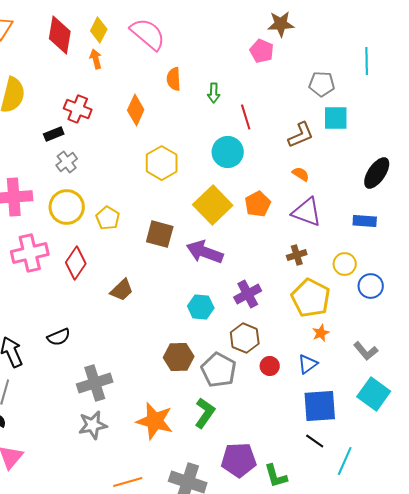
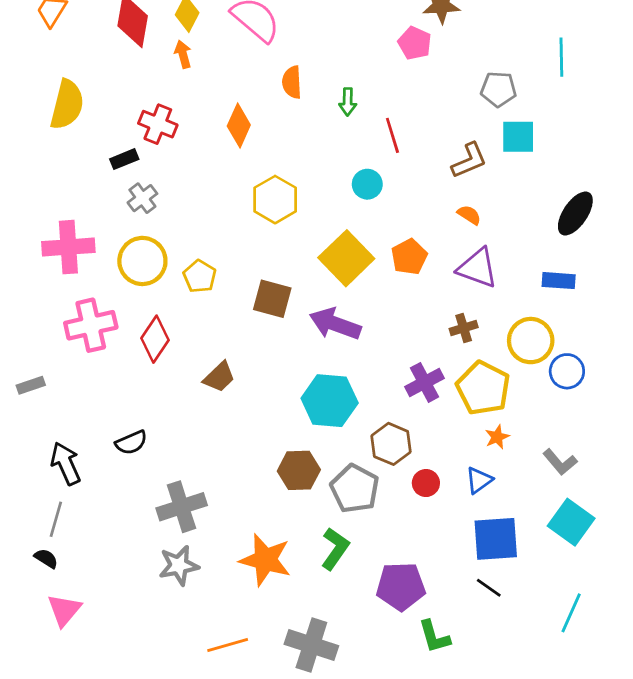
cyan circle: (228, 152) -> (367, 184), size x0.7
yellow circle: (345, 264) -> (531, 341), size x1.4
purple cross: (248, 294) -> (425, 382), moved
cyan hexagon: (201, 307) -> (330, 401), size x1.5
purple pentagon: (239, 460) -> (401, 586), moved
cyan line: (345, 461) -> (571, 613), moved

